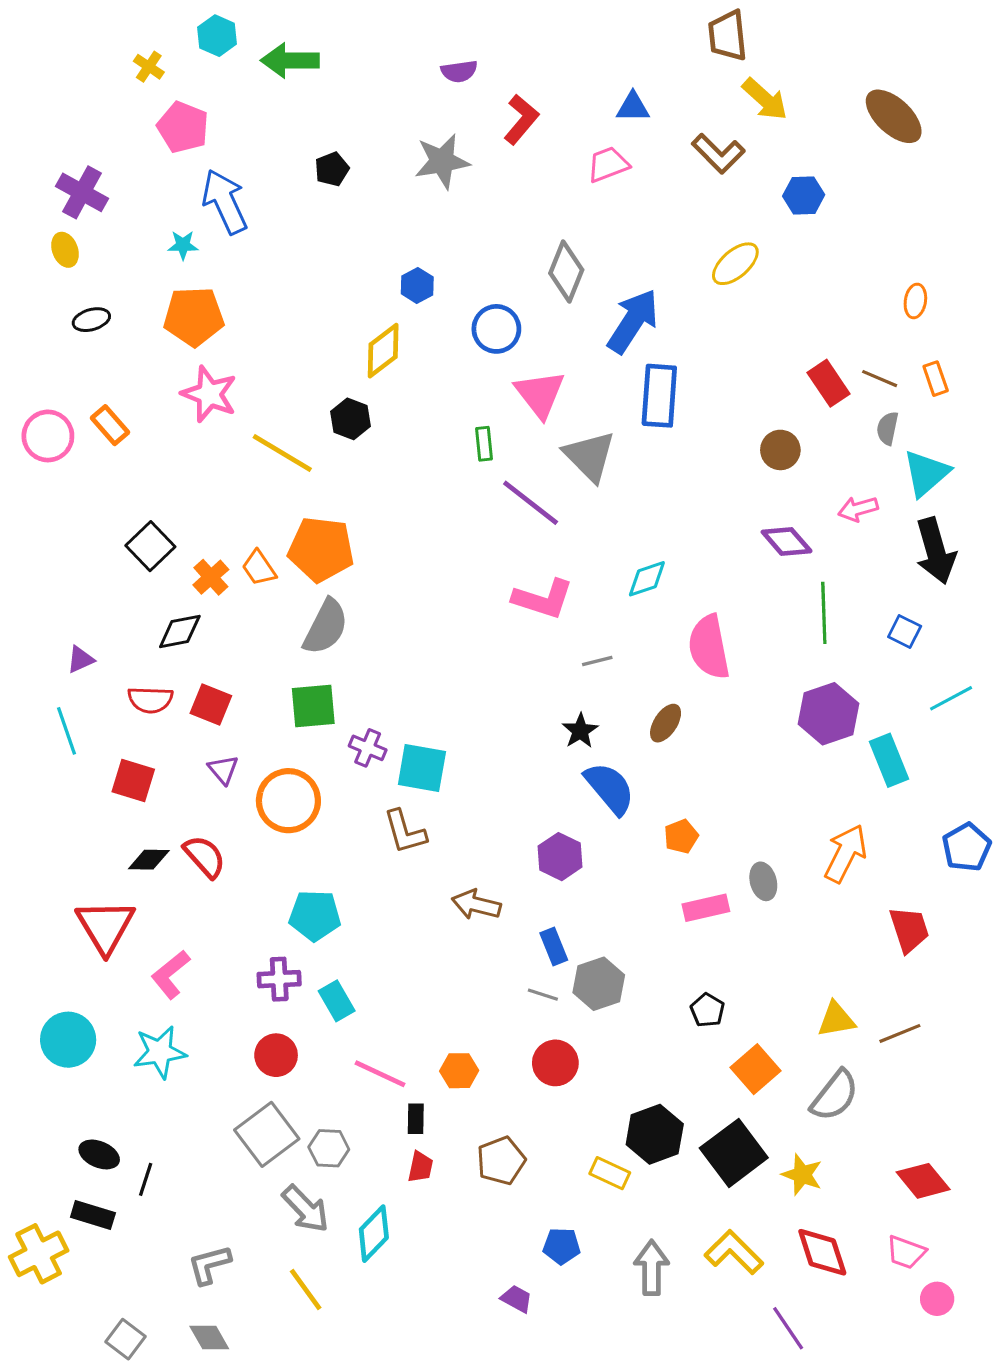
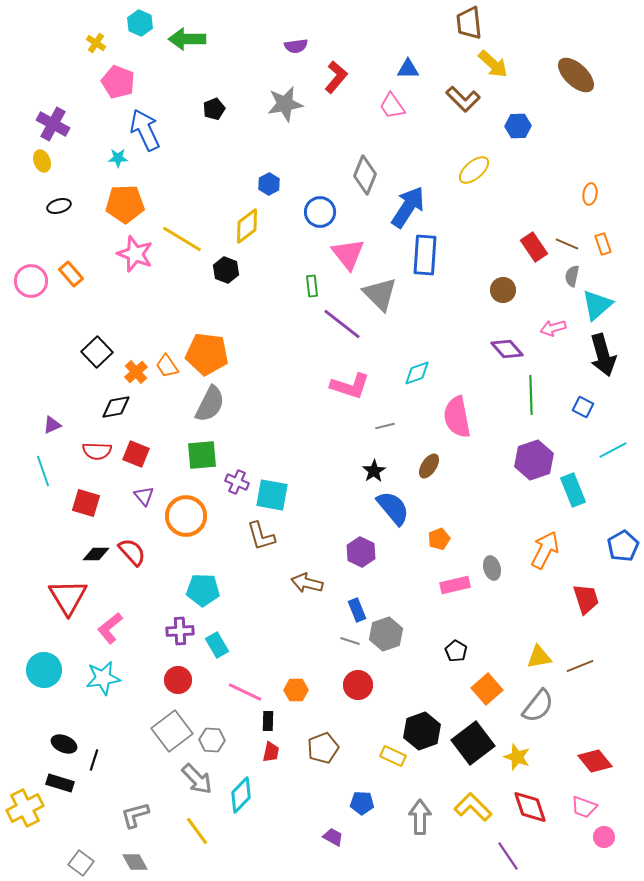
pink trapezoid: (608, 164) -> (392, 106), turned -104
yellow line: (282, 453) -> (182, 239), moved

